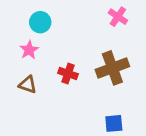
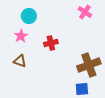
brown cross: (112, 68) -> (89, 65), moved
red cross: (68, 74) -> (51, 43), moved, turned -32

